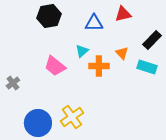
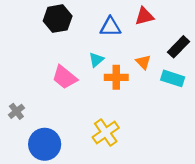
gray cross: (13, 83) -> (16, 111), moved
yellow cross: (72, 117) -> (106, 132), moved

